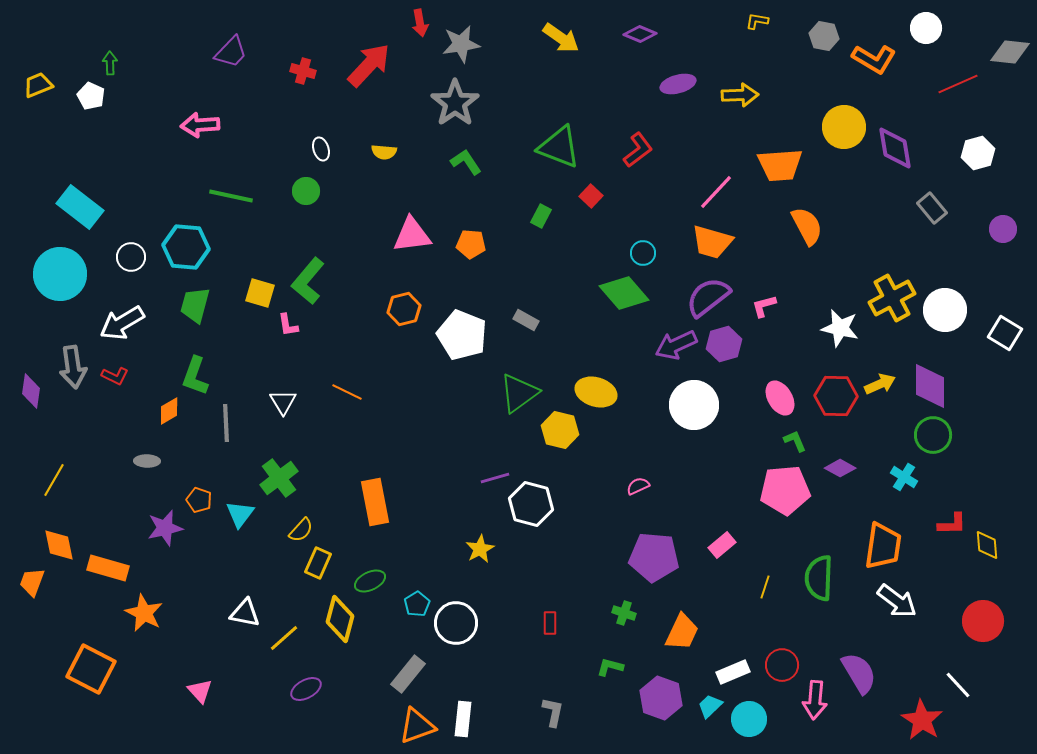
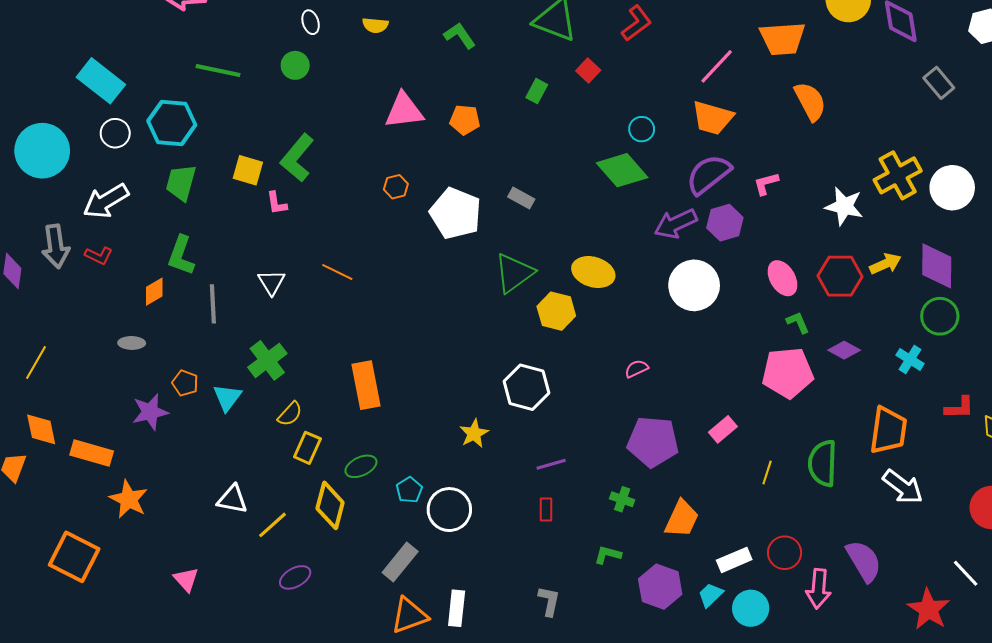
cyan rectangle: (80, 207) -> (101, 81), moved
orange hexagon: (404, 309) -> (396, 187), size x0.7
purple line: (495, 478) -> (551, 464), moved

